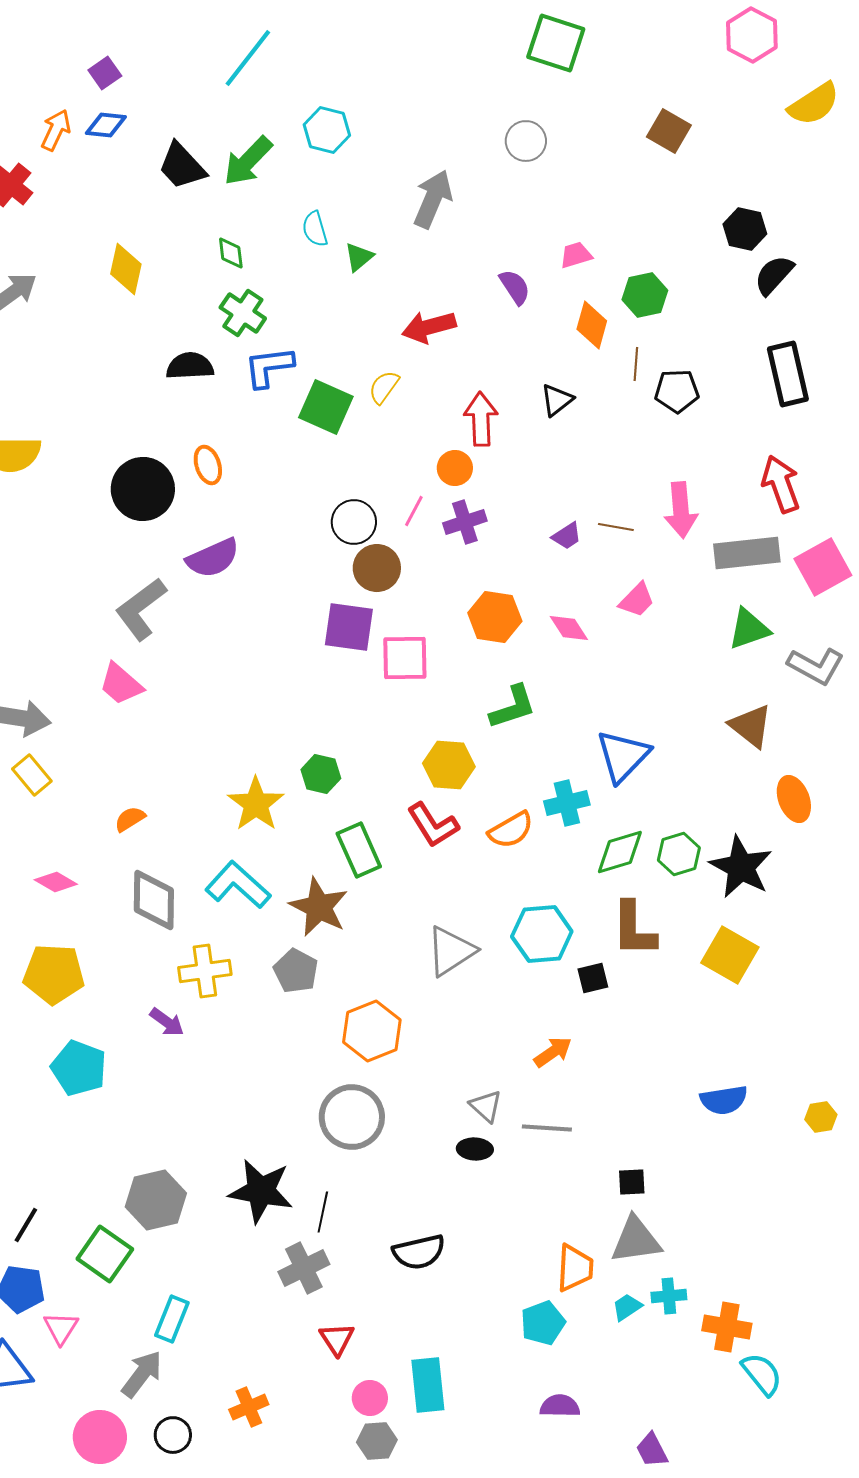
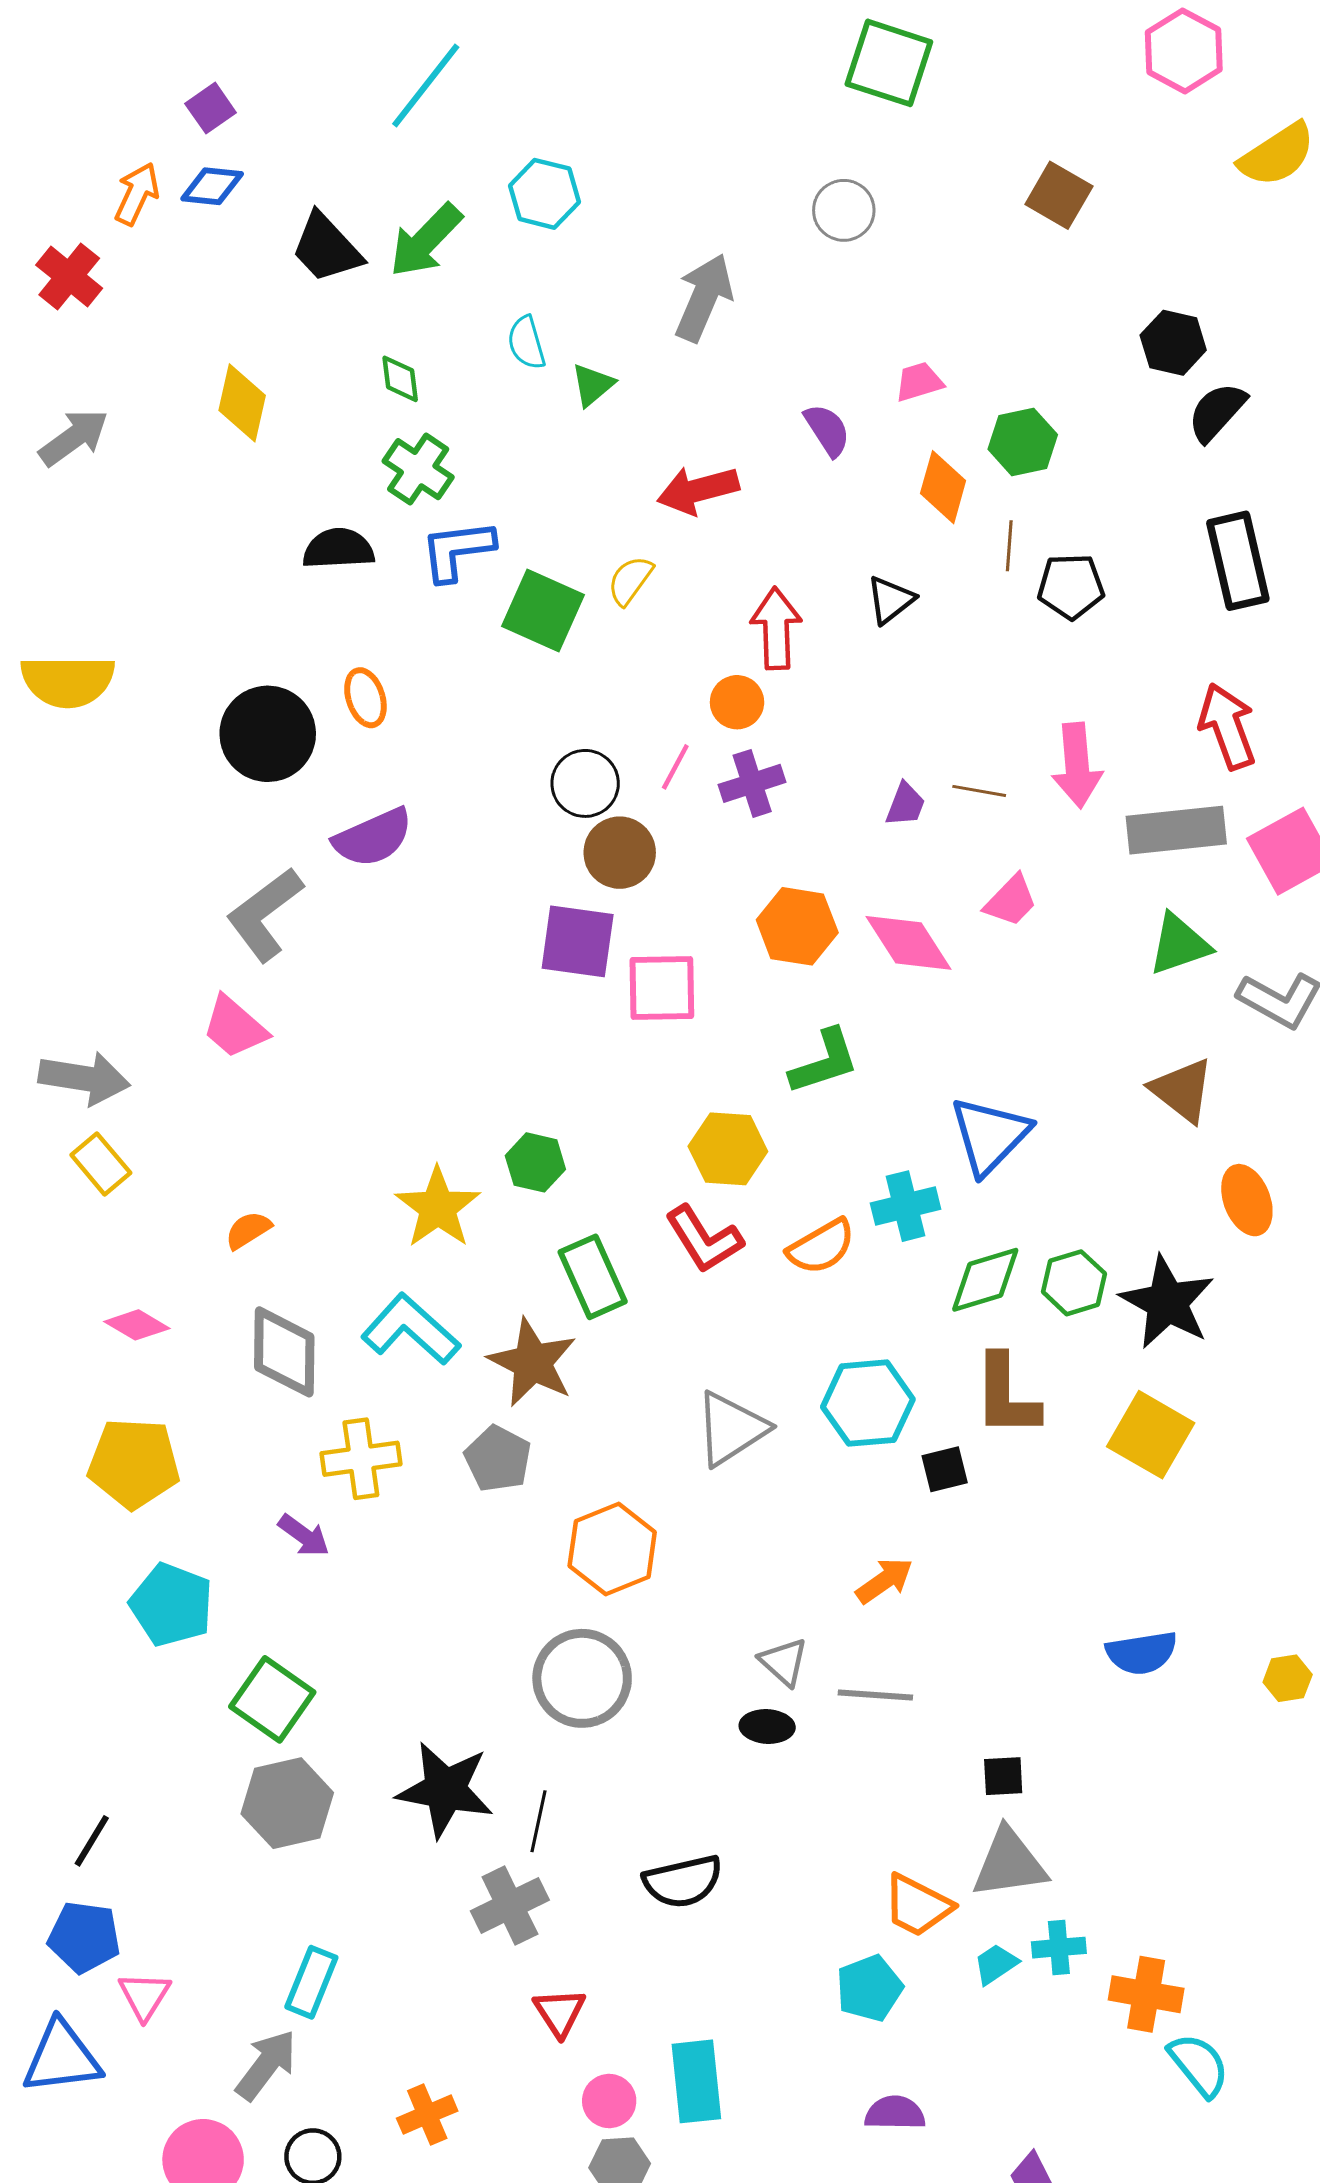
purple trapezoid: (567, 536) -> (905, 804), turned -36
pink diamond: (569, 628) -> (908, 943), size x1.5
green square: (105, 1254) -> (272, 1699), moved
orange trapezoid: (575, 1268) -> (918, 1905), turned 114

